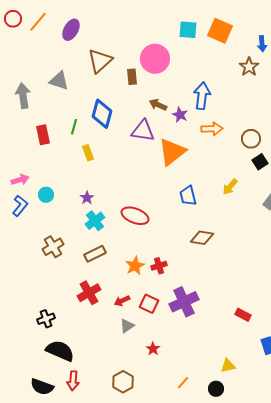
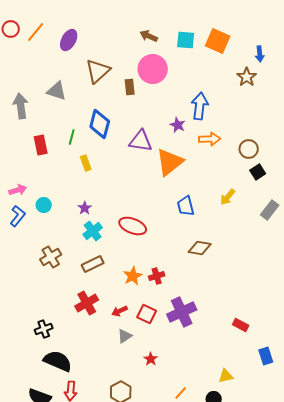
brown arrow: (158, 105) -> (149, 36), moved

